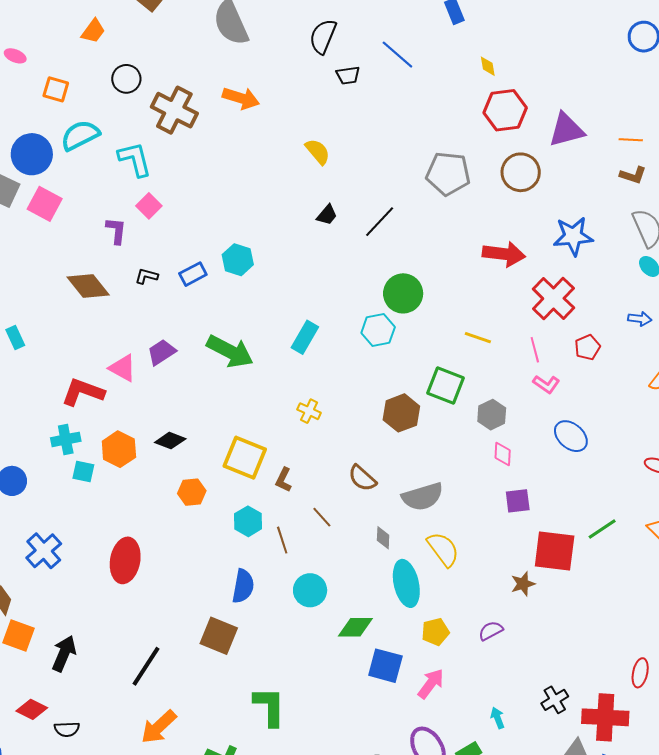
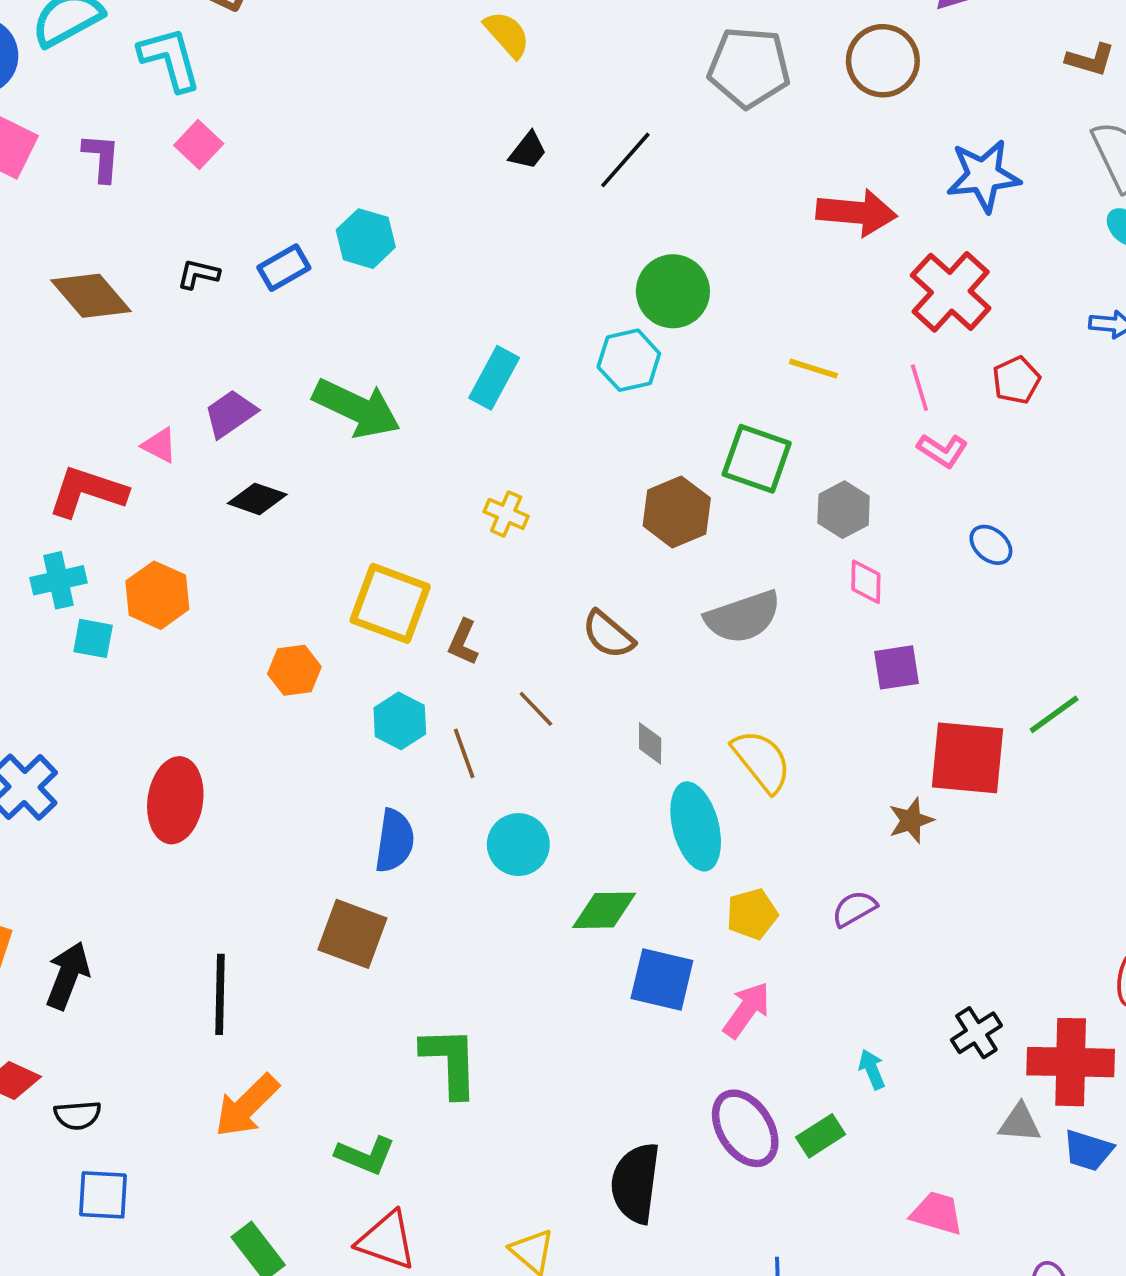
purple L-shape: (116, 231) -> (101, 158), moved
pink triangle: (123, 368) -> (159, 445), size x0.7
blue ellipse: (571, 436) -> (991, 545), size x0.7
black diamond: (170, 441) -> (257, 499), moved
gray semicircle: (423, 497) -> (743, 617), moved
black line: (146, 666) -> (220, 994), turned -30

